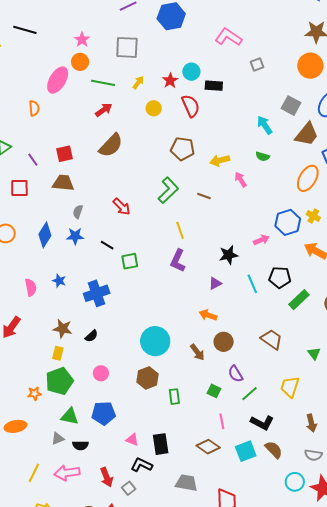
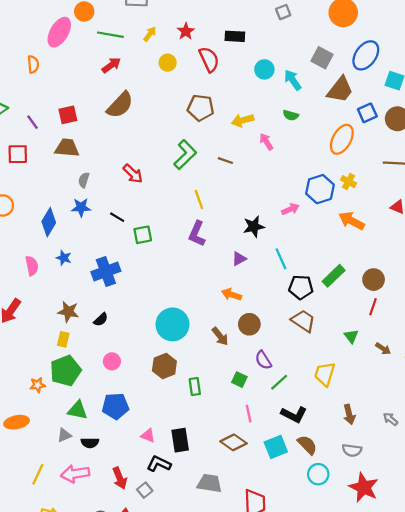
cyan circle: (191, 72) -> (264, 69), moved
blue diamond: (45, 235) -> (49, 222), moved
black pentagon: (280, 277) -> (301, 287), moved
cyan circle: (295, 482) -> (318, 474), moved

